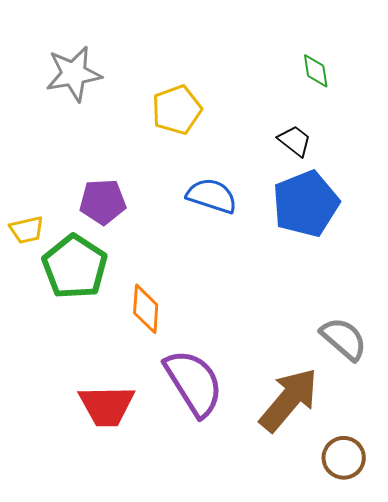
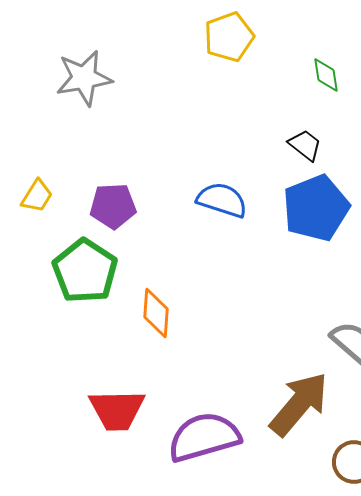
yellow pentagon: (177, 110) -> (229, 37), moved
yellow trapezoid: (27, 230) -> (37, 196), moved, turned -45
purple semicircle: (194, 383) -> (204, 437), moved, turned -74

